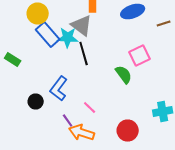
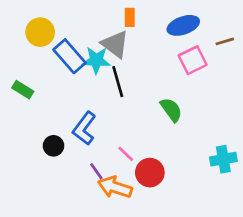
yellow circle: (38, 14) -> (40, 32), moved
pink square: (140, 56) -> (193, 60), moved
red circle: (128, 130) -> (150, 173), moved

